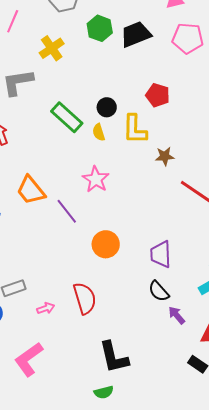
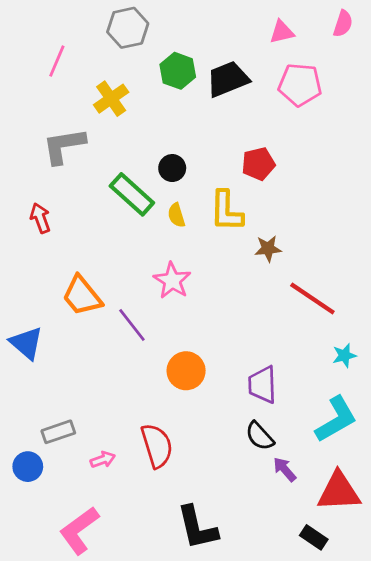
red pentagon: (158, 95) -> (258, 164), turned -30
black circle: (107, 107) -> (172, 168), moved

